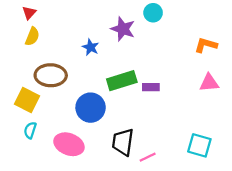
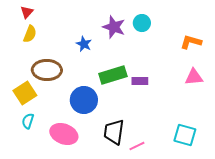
cyan circle: (153, 13) -> (142, 23), moved
yellow square: (27, 100) -> (25, 93), turned 30

